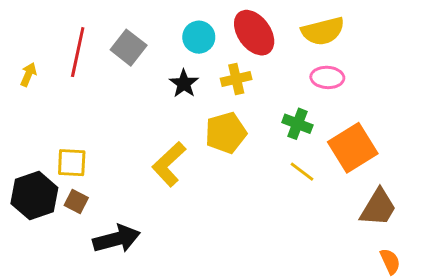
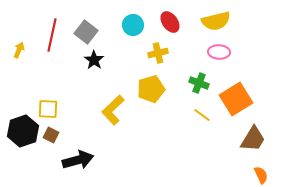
red ellipse: (254, 33) -> (170, 22), size x0.7
black star: (184, 83) -> (94, 60), moved

